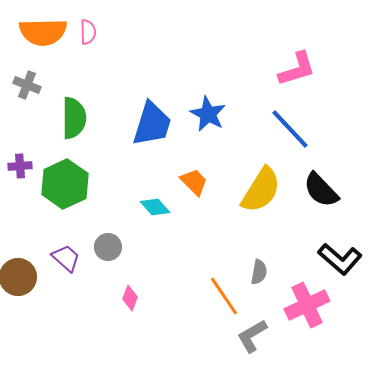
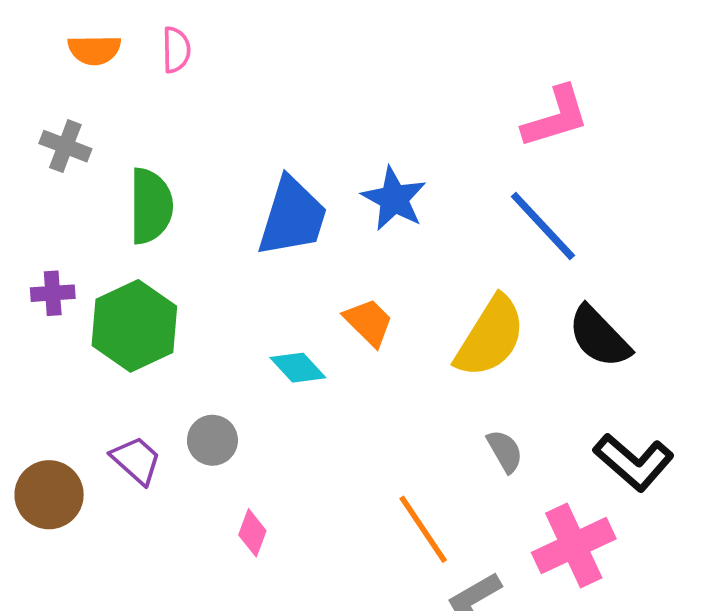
orange semicircle: (43, 32) -> (94, 50), size x0.6
gray semicircle: (259, 272) -> (505, 451), moved, turned -40

